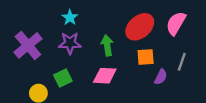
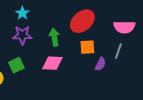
pink semicircle: (176, 23) -> (124, 27), moved, turned -120

